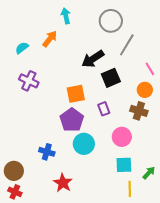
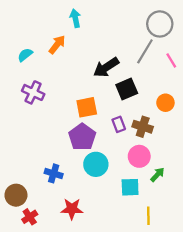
gray circle: (111, 21) -> (160, 24), moved
pink line: (150, 69) -> (171, 60), moved
brown cross: (139, 111) -> (143, 127), moved
cyan square: (124, 165) -> (130, 187), moved
green arrow: (149, 173) -> (157, 175), moved
red star: (63, 183) -> (72, 209), turned -30
red cross: (15, 192) -> (30, 217), moved, turned 32

